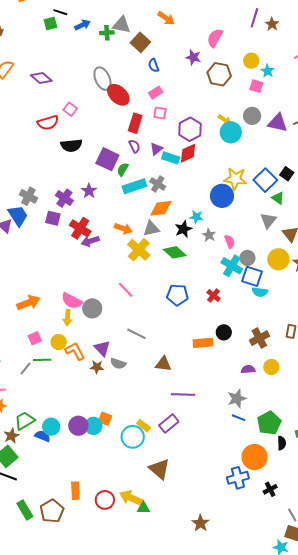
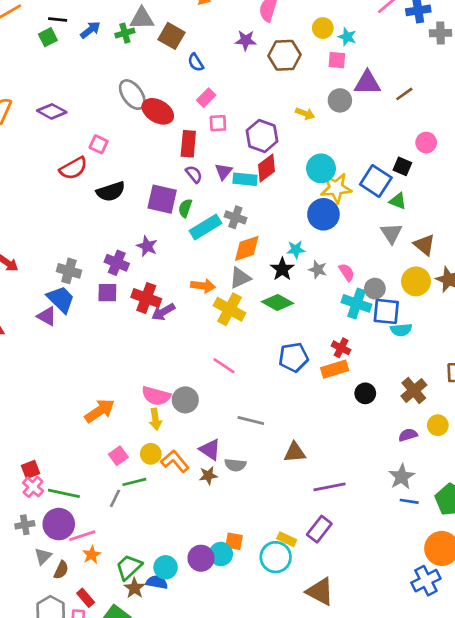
purple triangle: (278, 123) -> (367, 83), moved
cyan circle: (231, 132) -> (321, 168), moved
orange rectangle: (203, 343) -> (335, 369), moved
brown star: (11, 436) -> (135, 588), moved

